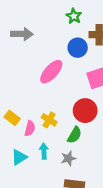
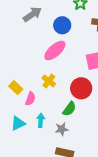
gray arrow: (22, 34) -> (32, 14), turned -42
blue circle: (78, 48) -> (62, 25), moved
yellow cross: (49, 120) -> (49, 81), moved

